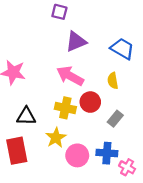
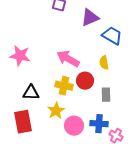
purple triangle: (76, 42) -> (90, 18), moved
gray rectangle: (115, 119) -> (106, 95), turned -40

